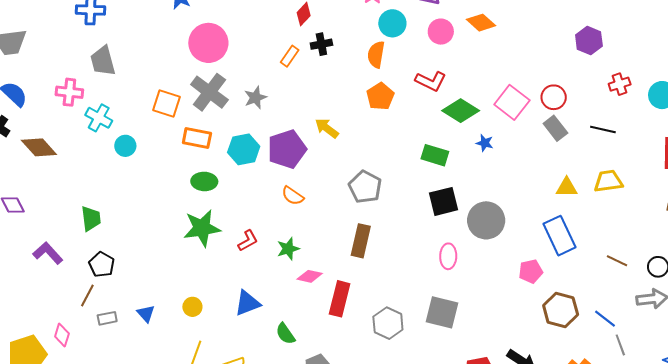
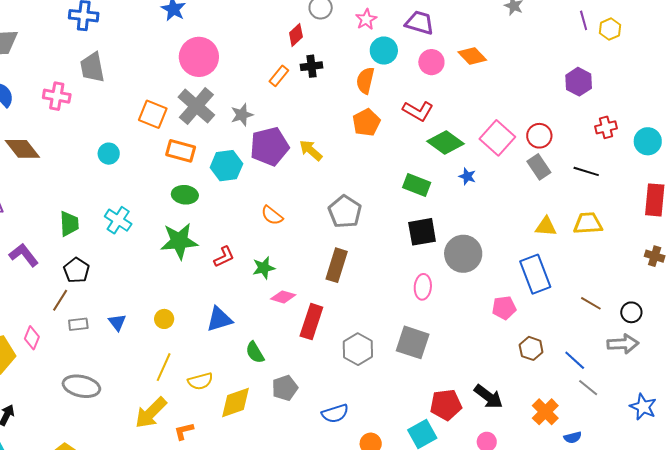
cyan cross: (99, 118) -> (118, 220), moved
purple pentagon: (287, 149) -> (270, 146), moved
brown hexagon: (561, 310) -> (531, 348), size x0.7
gray line: (620, 345) -> (588, 388), turned -35

